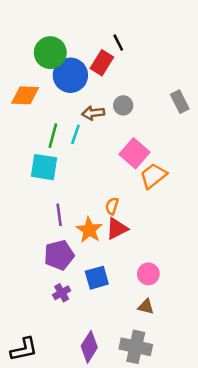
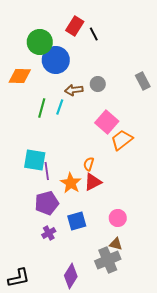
red rectangle: (102, 63) -> (75, 26), moved
cyan square: (44, 167) -> (35, 160), moved
gray cross: (136, 347) -> (108, 260), moved, turned -35

